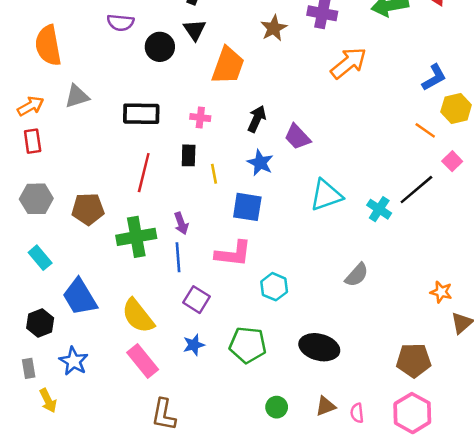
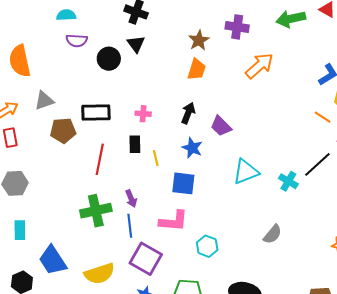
orange trapezoid: (228, 65) -> (197, 69), moved, size x0.7
brown pentagon: (88, 209) -> (63, 130), moved
cyan rectangle: (40, 258) -> (20, 230), turned 42
purple square: (197, 300) -> (146, 259), size x1.5
yellow semicircle: (138, 316) -> (100, 274), turned -68

